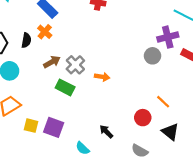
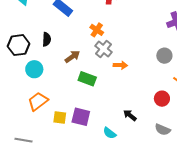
orange cross: (45, 32) -> (97, 30), moved
gray circle: (152, 56) -> (164, 56), moved
gray cross: (75, 65) -> (103, 49), moved

